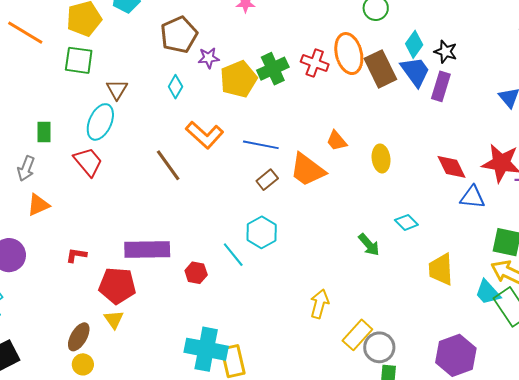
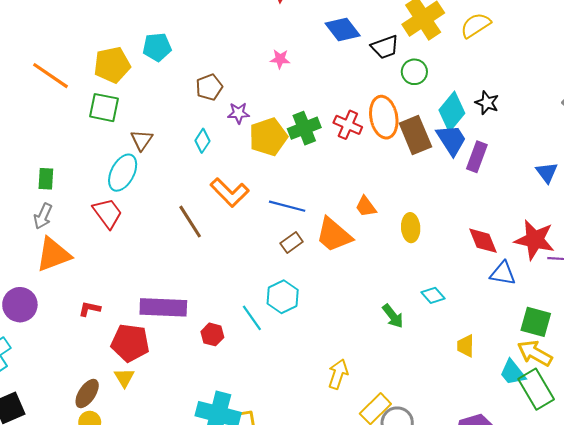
brown pentagon: (179, 35) -> (209, 87), size x0.7
cyan diamond: (414, 44) -> (452, 112), size x1.4
black star: (446, 52) -> (487, 103), moved
green rectangle: (44, 132) -> (46, 179), moved
orange triangle: (38, 205) -> (53, 255), size x1.5
yellow trapezoid: (441, 269) -> (466, 346), size x0.7

